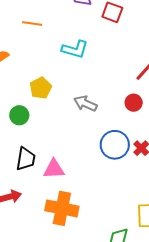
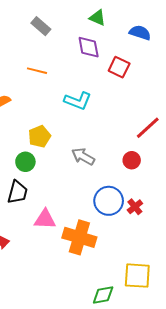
green circle: (19, 115) -> (25, 162), moved
black trapezoid: (26, 159) -> (17, 192), moved
orange cross: (62, 208) -> (79, 237), moved

